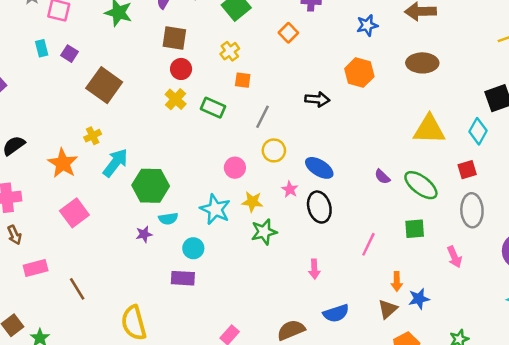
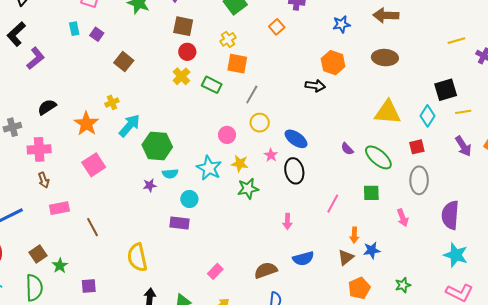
orange square: (243, 80) -> (237, 64), size x1.5
brown square: (104, 85) -> (124, 62), size x0.7
black arrow: (317, 99) -> (315, 86), moved

